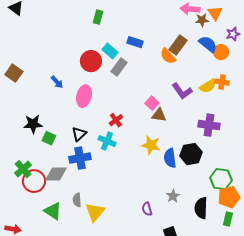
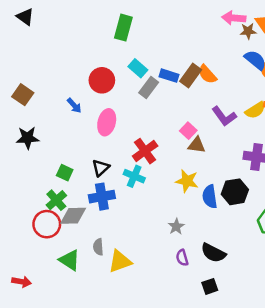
green rectangle: (98, 17) -> (123, 28), size x1.5
blue rectangle: (135, 42) -> (169, 76), moved
brown rectangle: (178, 45) -> (191, 76), moved
red circle: (91, 61) -> (102, 80), moved
red cross: (116, 120) -> (145, 151), size x1.5
black star: (33, 124) -> (28, 138), moved
green cross: (23, 169) -> (56, 200), moved
gray star: (173, 196) -> (176, 227), moved
black semicircle: (201, 208) -> (213, 253), moved, turned -65
yellow triangle: (95, 212) -> (120, 261), turned 30

